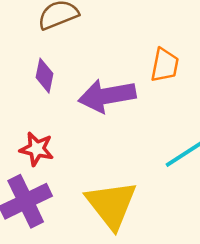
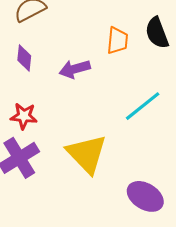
purple arrow: (107, 96) -> (75, 69), size x0.7

